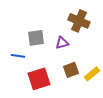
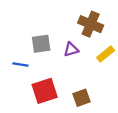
brown square: (71, 70) -> (81, 98), moved
yellow rectangle: (92, 74) -> (106, 54), moved

